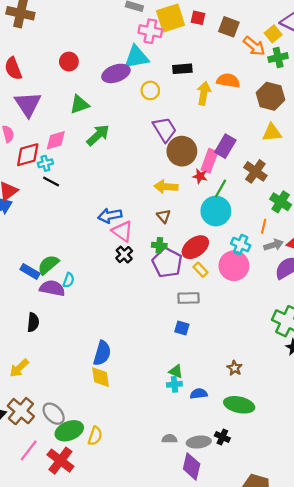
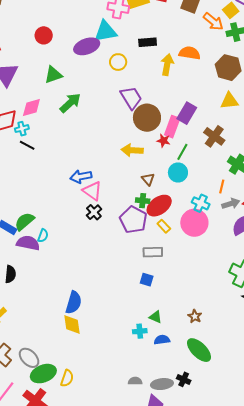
cyan circle: (216, 211) -> (178, 173), size x0.7
brown triangle: (164, 216) -> (148, 179), moved
green cross: (159, 245) -> (143, 201), moved
green triangle: (176, 371) -> (155, 317), moved
green ellipse: (239, 405) -> (199, 350), turned 32

